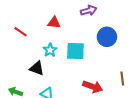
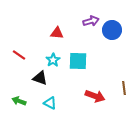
red line: (21, 32) -> (19, 55), moved
blue circle: (107, 37) -> (112, 30), moved

